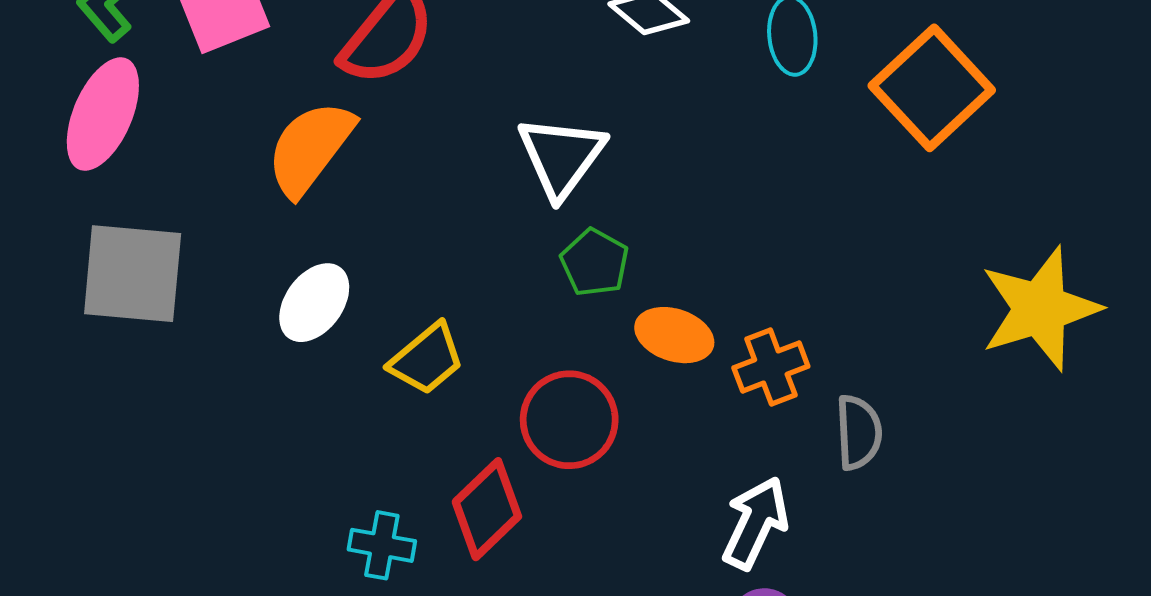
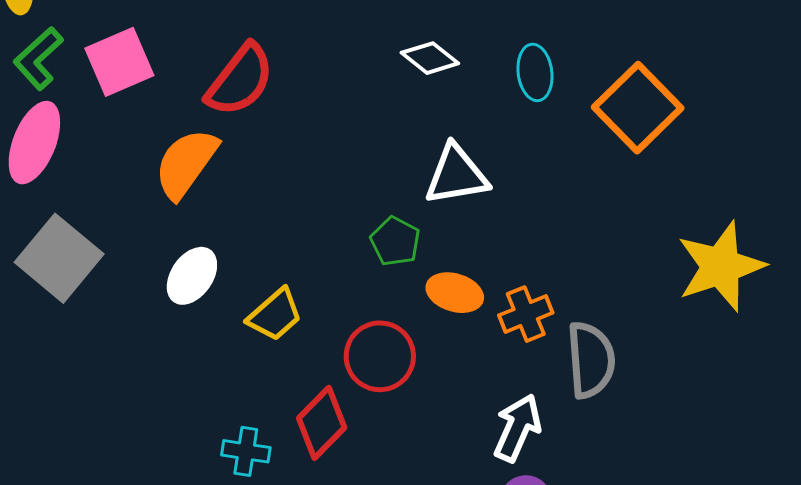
white triangle: (561, 157) -> (456, 175), moved, turned 46
gray square: (133, 274) -> (59, 258), turned 36
gray semicircle: (859, 432) -> (591, 360), size x1.4

